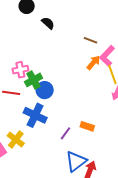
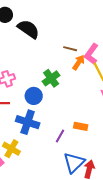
black semicircle: (48, 23) -> (28, 29), size x1.6
brown line: (91, 40) -> (70, 49), moved
green cross: (33, 80) -> (51, 78), moved

